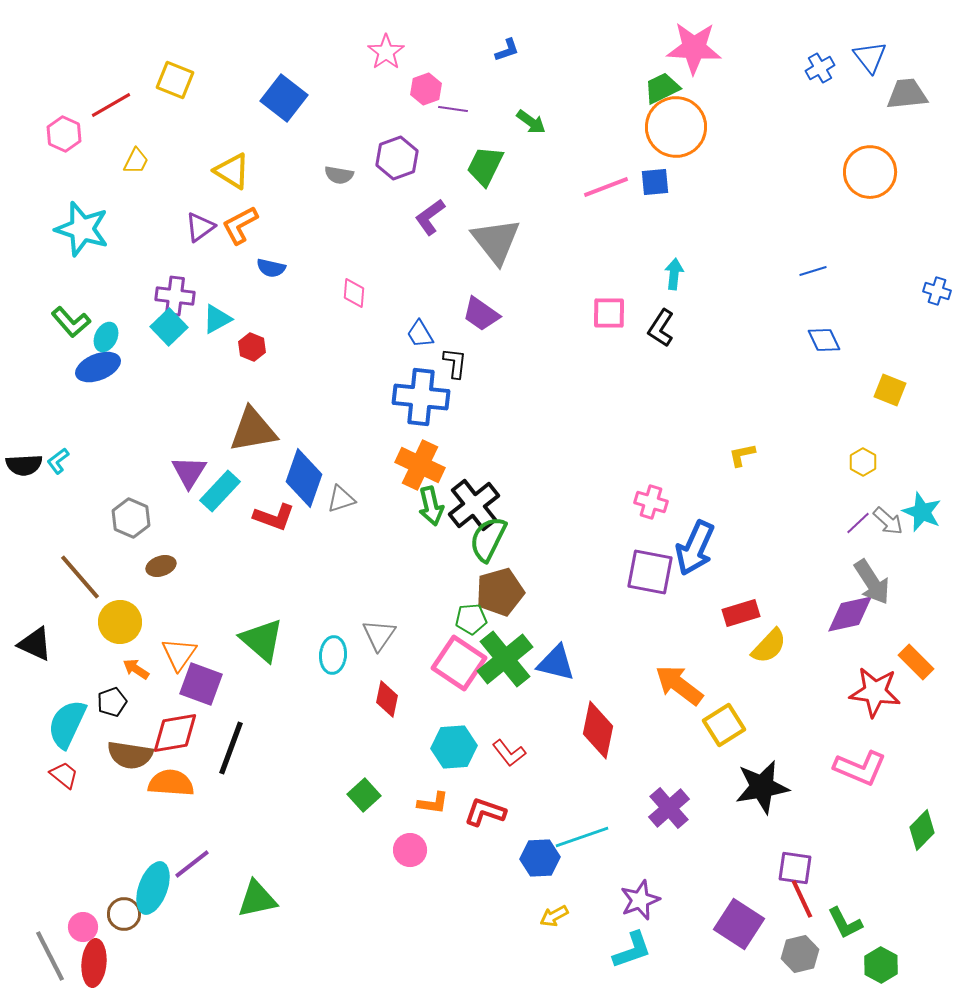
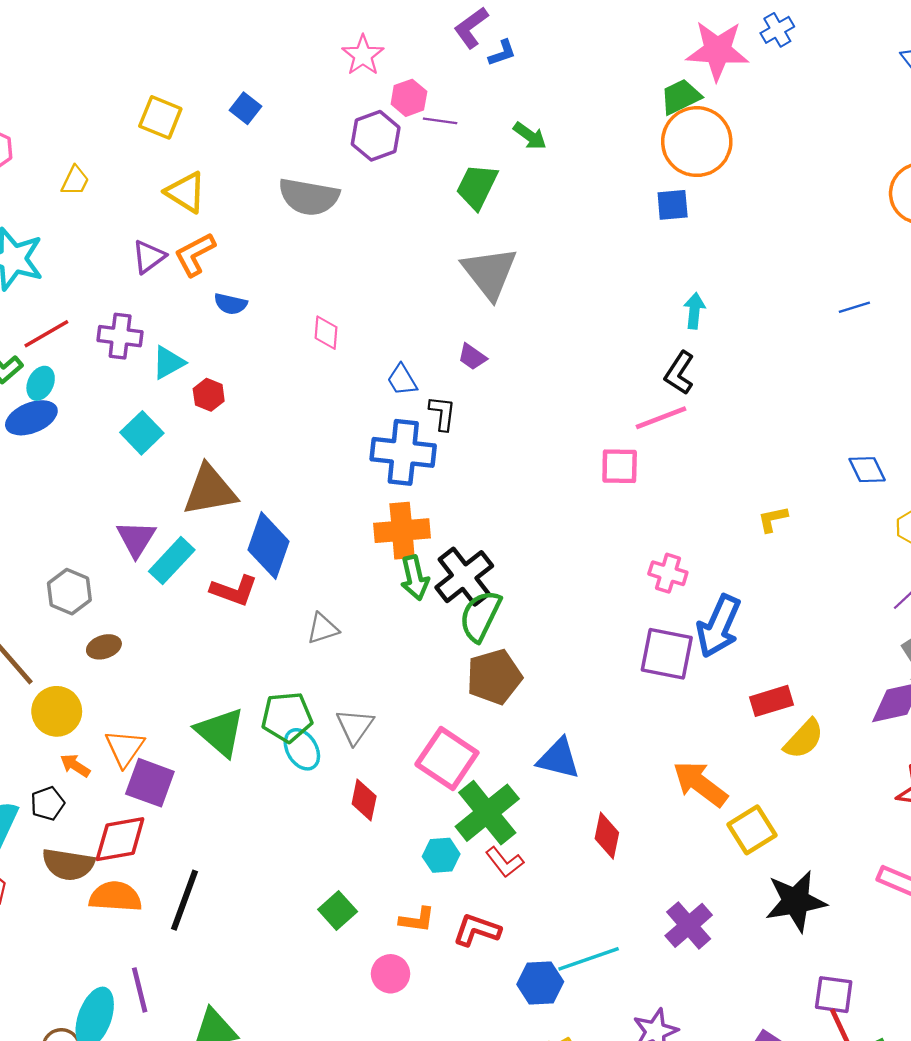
blue cross: (820, 68) -> (777, 30), moved
yellow square: (175, 80) -> (160, 117), moved
blue square: (284, 98) -> (245, 108), size x0.6
red line: (111, 105) -> (46, 334), moved
purple hexagon: (397, 158) -> (376, 136), moved
gray semicircle: (339, 175) -> (309, 197), size x1.8
pink line: (606, 187) -> (661, 418), moved
purple L-shape: (430, 217) -> (471, 28), moved
pink square: (609, 313) -> (620, 466), moved
purple trapezoid: (481, 314) -> (472, 357), size x0.7
cyan square: (169, 327) -> (142, 433), moved
blue diamond: (824, 340) -> (867, 470), moved
orange cross: (420, 465) -> (402, 531), turned -30
gray triangle: (341, 499) -> (323, 628), moved
green pentagon: (471, 619) -> (287, 717), moved, size x1.4
cyan ellipse: (333, 655) -> (302, 749), turned -36
green cross: (505, 659) -> (487, 813), moved
red diamond: (598, 730) -> (607, 836), size x0.7
cyan hexagon: (454, 747) -> (441, 855), size x0.7
black line: (231, 748) -> (184, 900), moved
purple line: (192, 864) -> (140, 990), turned -66

